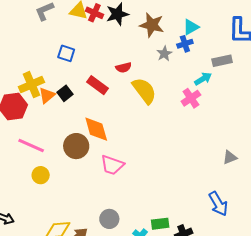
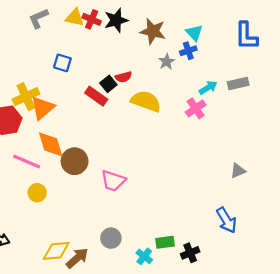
cyan triangle: (191, 27) -> (194, 33), turned -42
gray rectangle: (222, 61) -> (238, 83), moved
yellow semicircle: (144, 91) -> (146, 101), turned -32
black square: (65, 93) -> (108, 84), moved
orange triangle: (47, 95) -> (43, 108), size x1.4
orange diamond: (96, 129) -> (51, 144), moved

